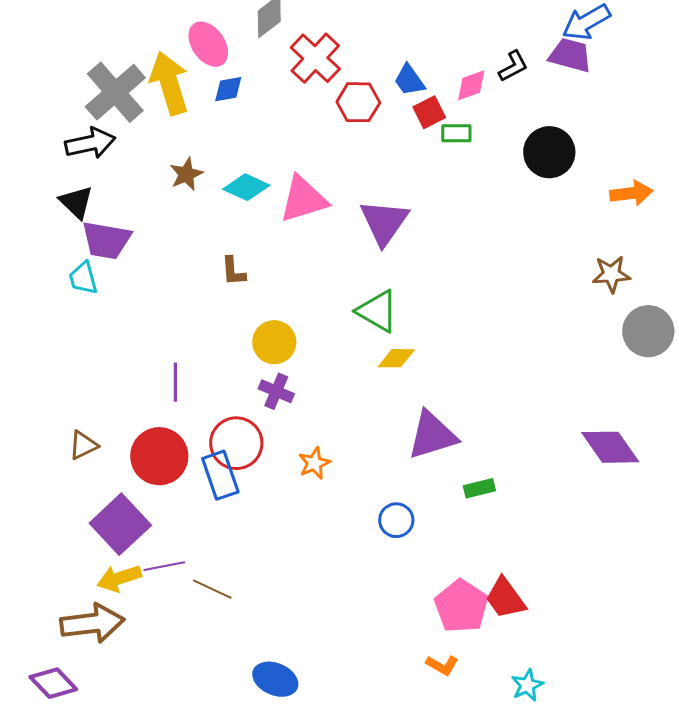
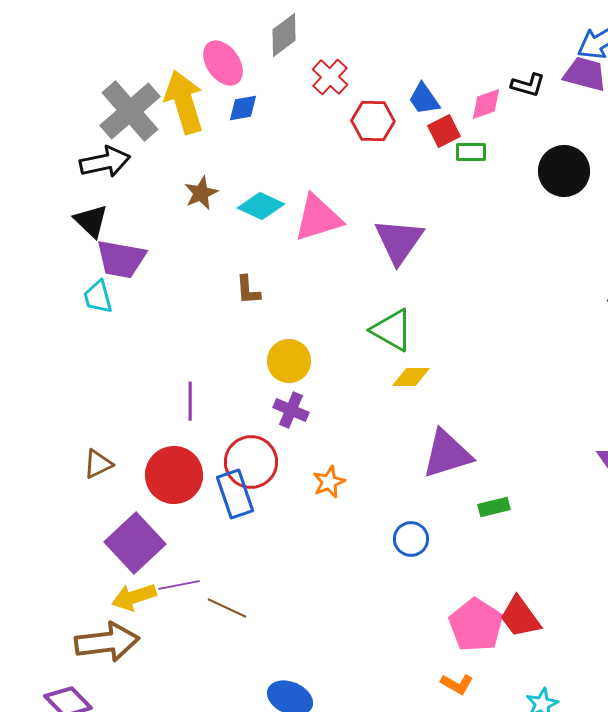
red cross: (315, 58) -> (330, 77), size x0.7
black L-shape: (513, 66) -> (528, 85), turned 44

